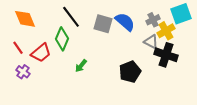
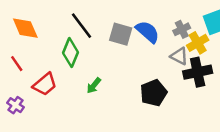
red trapezoid: (41, 53) -> (45, 84), moved
black cross: (166, 55) -> (198, 72), turned -30
purple cross: (23, 72) -> (15, 105), moved

